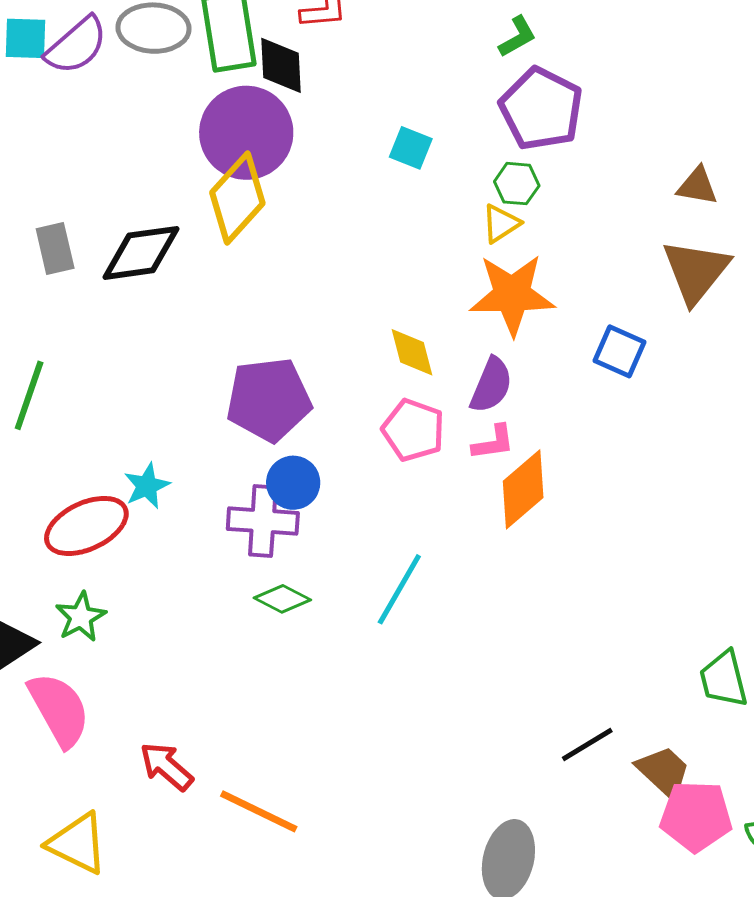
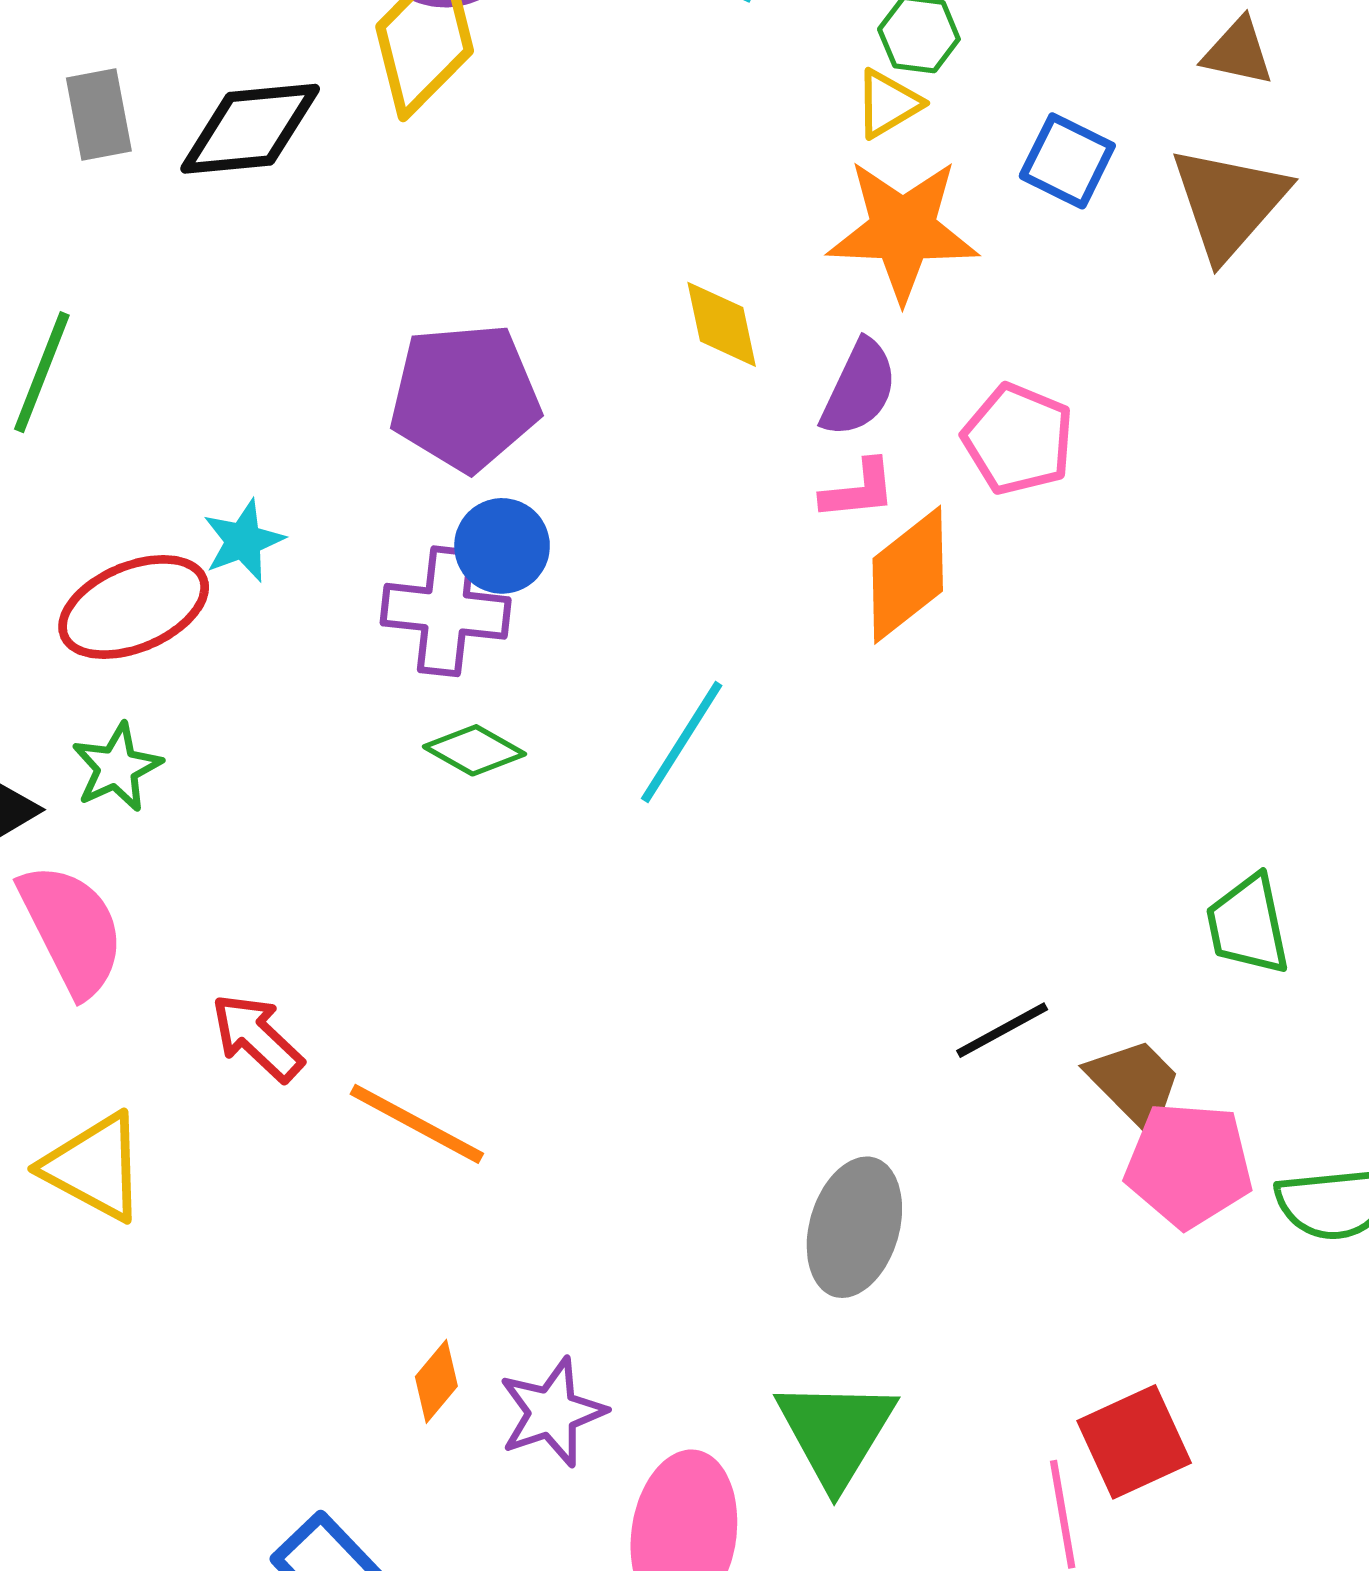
blue square: (620, 351) -> (1067, 161), moved
pink pentagon: (413, 430) -> (1018, 439), moved

